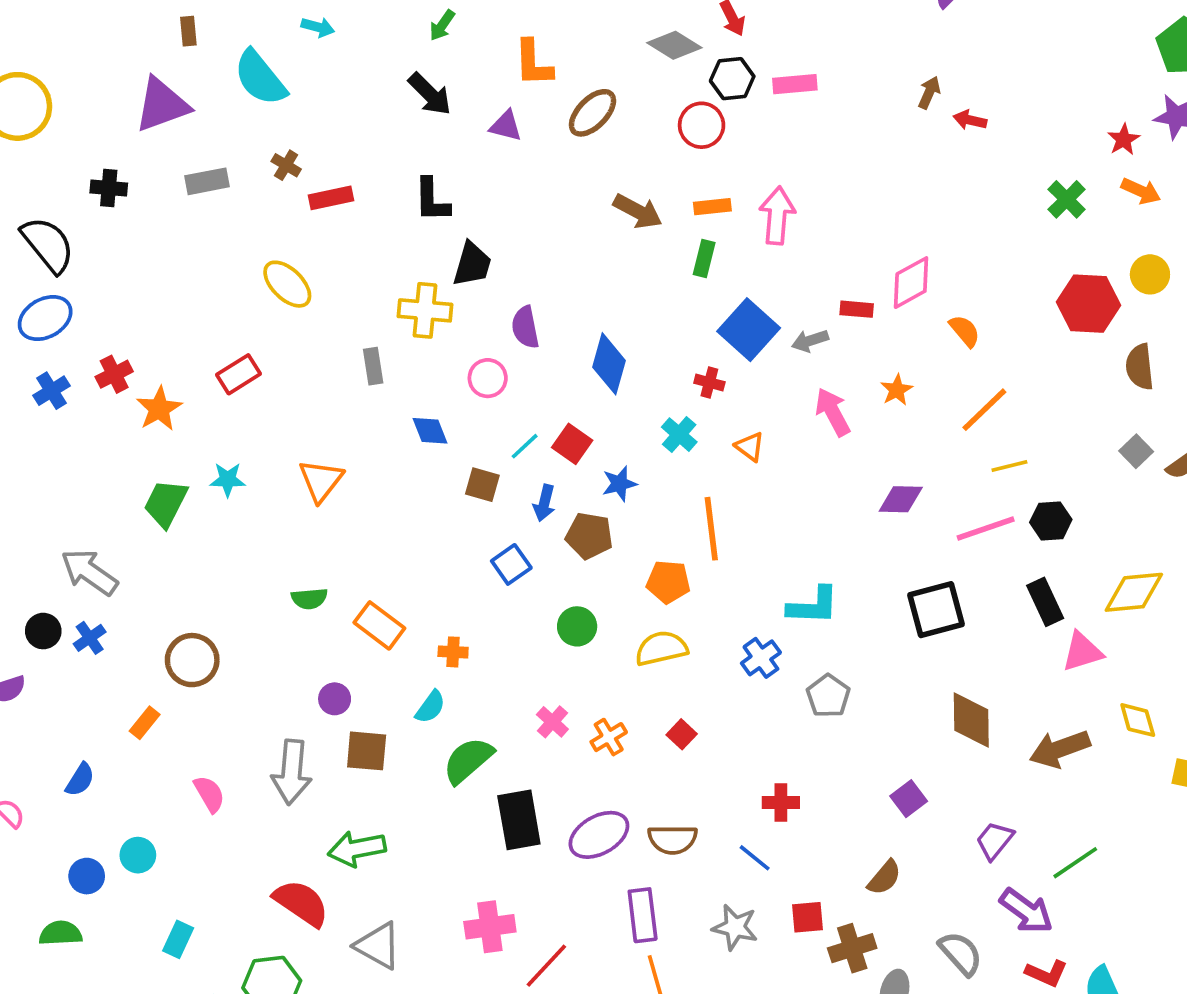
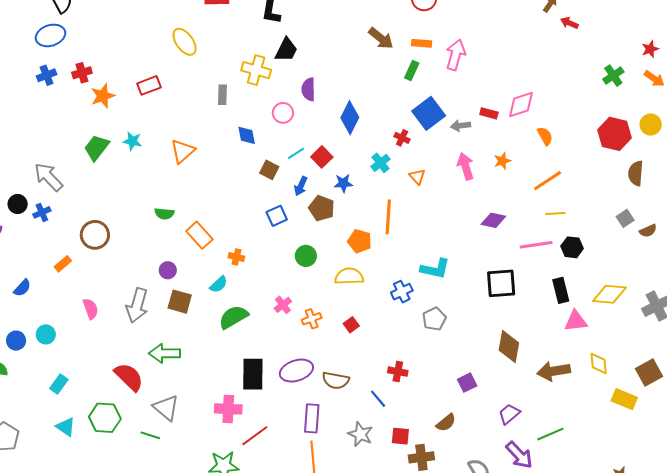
black rectangle: (519, 820) -> (253, 374), moved

